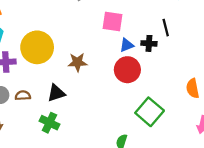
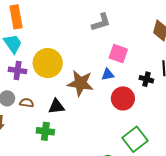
blue triangle: (127, 45) -> (108, 74), moved
brown star: (77, 62) -> (80, 83), size x1.5
green cross: (49, 123) -> (45, 131), turned -30

